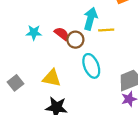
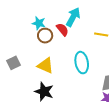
cyan arrow: (90, 19) -> (73, 17), moved
brown circle: (75, 40) -> (45, 36), moved

